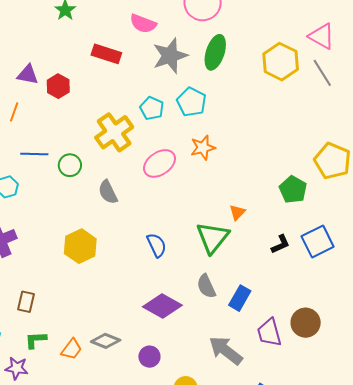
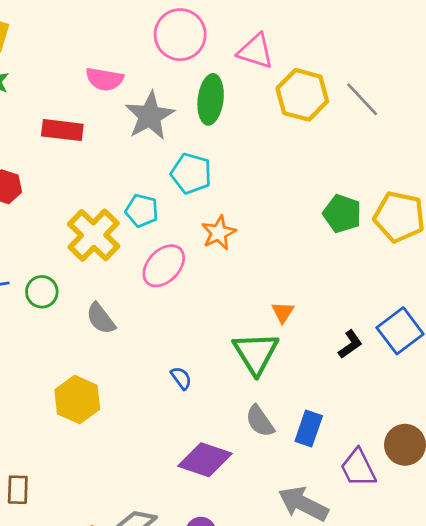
pink triangle: (322, 36) -> (256, 51), moved
cyan pentagon: (152, 108) -> (142, 211), moved
green pentagon: (293, 190) -> (342, 214), moved
blue semicircle: (157, 245) -> (181, 378), size x0.7

